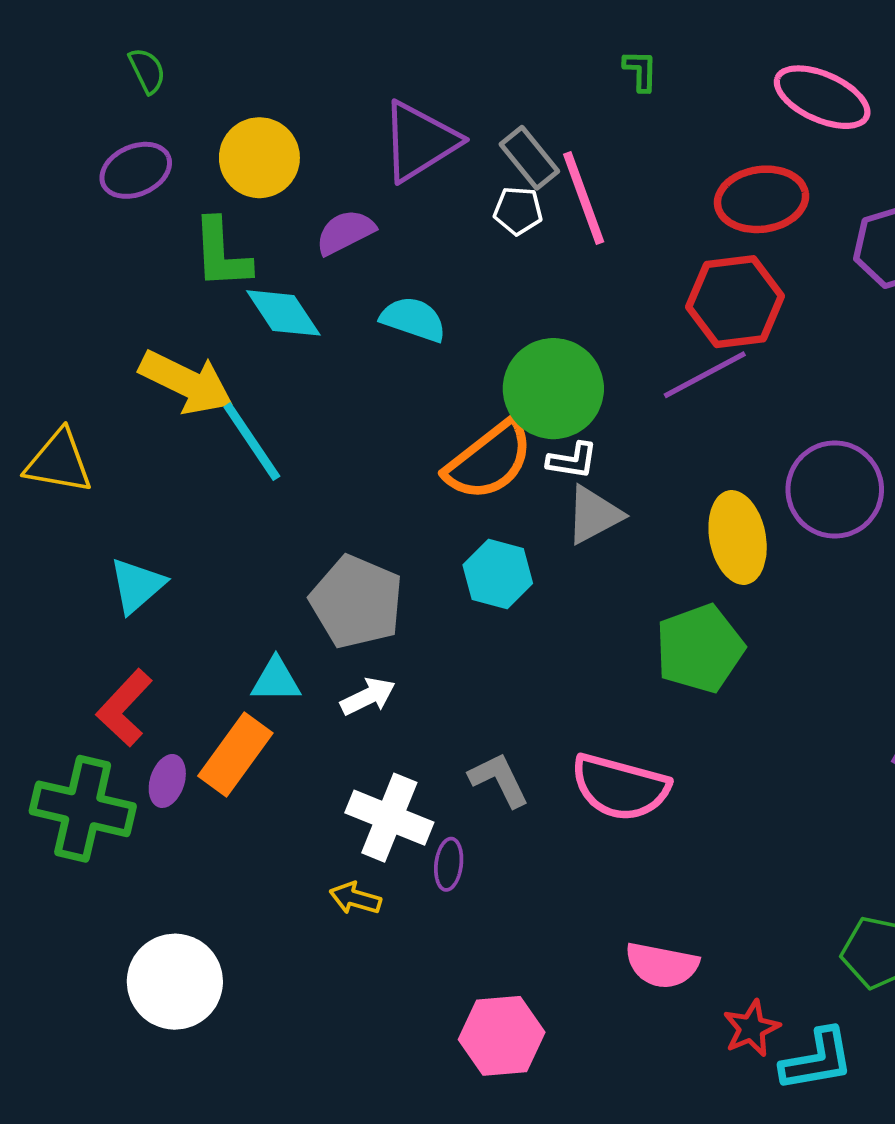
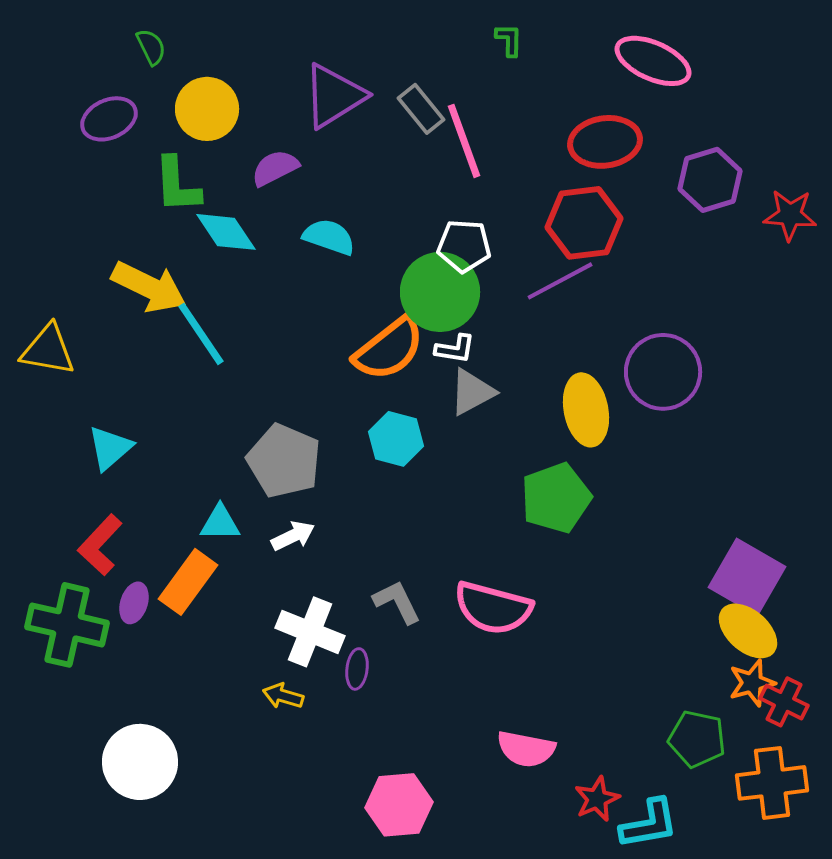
green semicircle: (147, 71) -> (151, 47), moved
white pentagon: (518, 211) -> (464, 246), moved, size x1.4

